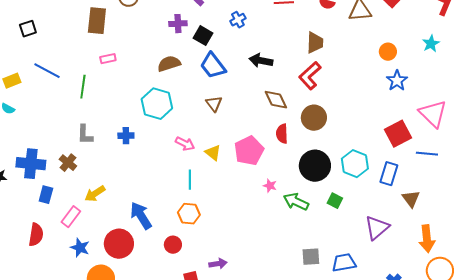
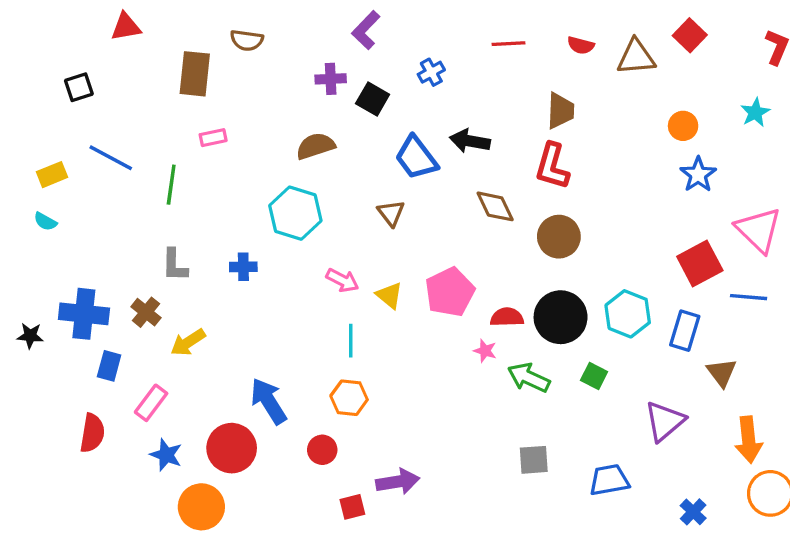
blue trapezoid: (213, 66) -> (416, 158), moved
red L-shape: (310, 76) -> (552, 166), turned -32
red semicircle: (282, 134) -> (507, 317), moved, turned 90
yellow arrow: (95, 194) -> (188, 342), moved
gray square: (311, 257) -> (534, 460), moved
purple arrow: (218, 264) -> (398, 482), size x1.4

